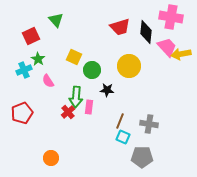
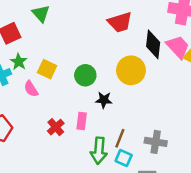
black diamond: (146, 32) -> (153, 44), moved
yellow square: (74, 57) -> (47, 69), moved
green arrow: (76, 97) -> (99, 151), moved

